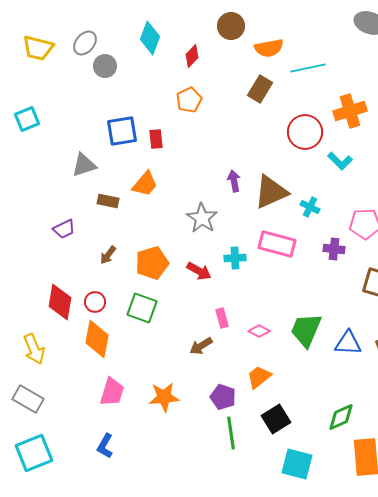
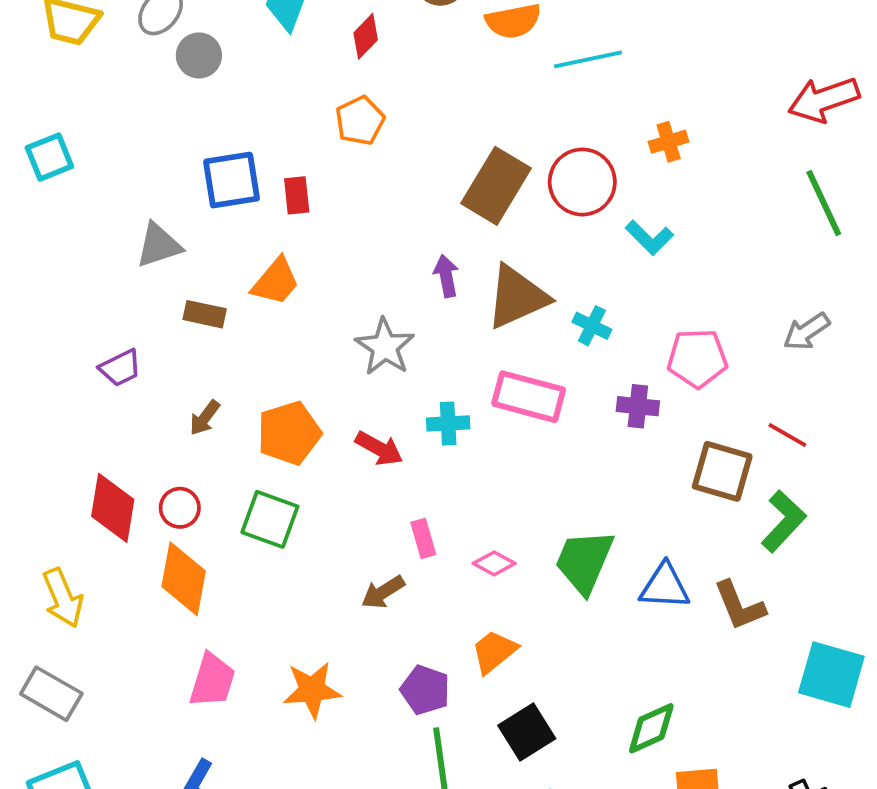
brown rectangle: (260, 89) -> (496, 186), moved, size x1.4
orange cross: (350, 111) -> (669, 142), size x0.6

